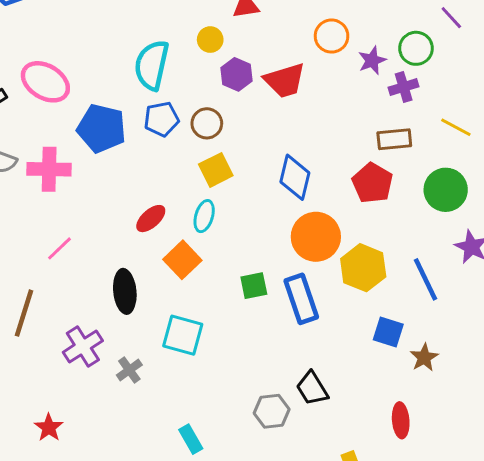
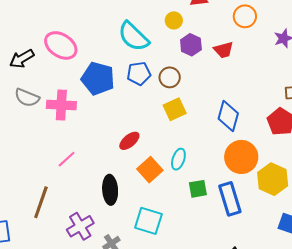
orange circle: (332, 36) -> (245, 16), moved
cyan semicircle: (152, 65) -> (133, 37), turned -60
red trapezoid: (285, 80) -> (224, 50), size x0.7
cyan ellipse: (204, 216) -> (178, 159), moved

